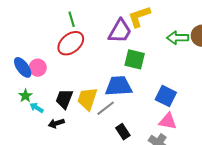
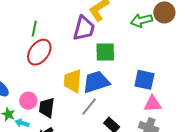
green line: (72, 19) -> (34, 29), turned 42
pink circle: (38, 68) -> (28, 101), moved
yellow trapezoid: (87, 99) -> (73, 81), moved

